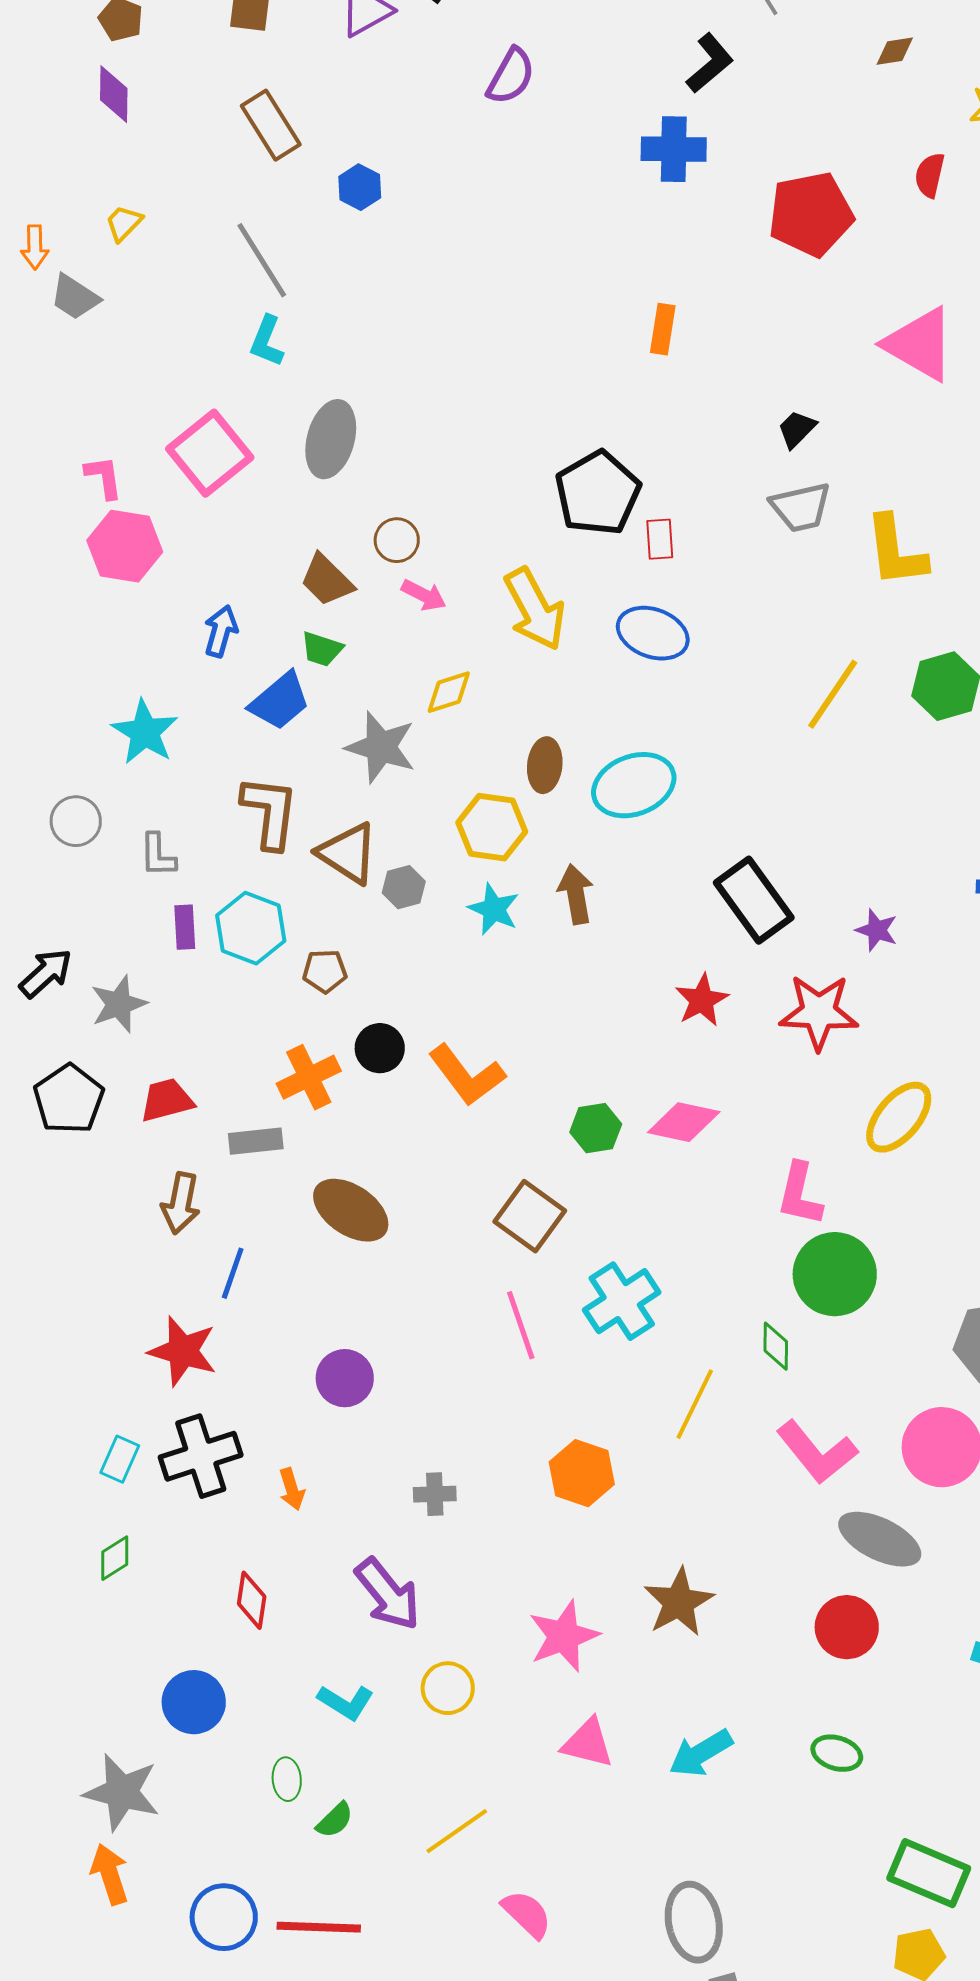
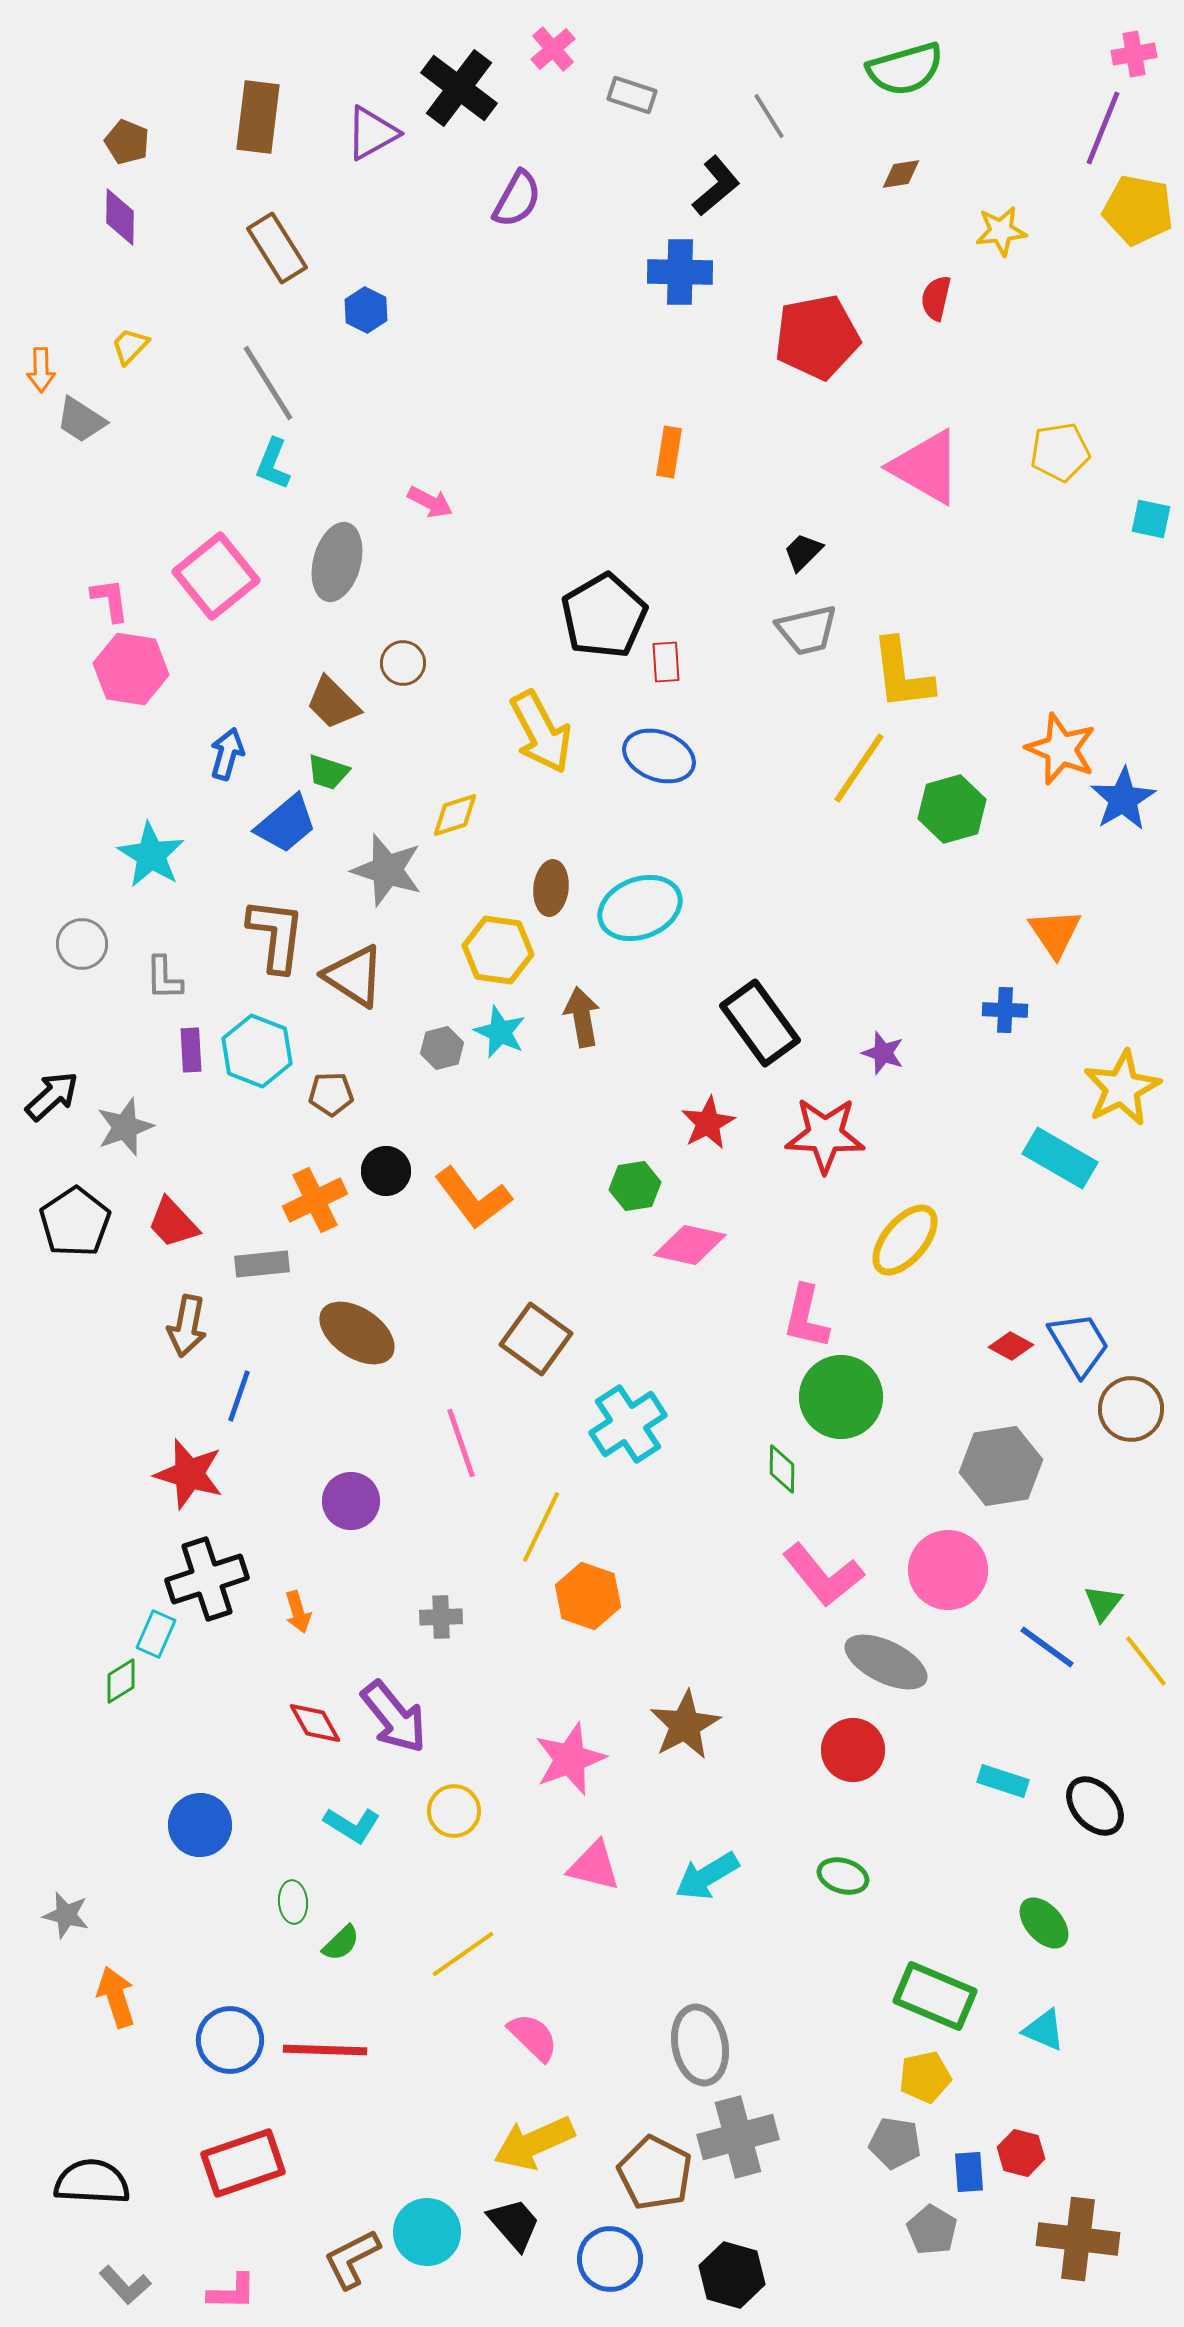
pink arrow: (424, 595) -> (430, 502), moved
yellow line: (833, 694) -> (859, 768), moved
gray hexagon: (404, 887) -> (442, 1048), moved
red trapezoid: (167, 1100) -> (173, 1223), turned -118
green hexagon: (596, 1128) -> (635, 1186), moved
pink line: (521, 1325) -> (461, 1443), moved
yellow line: (695, 1404) -> (541, 1527), moved
cyan rectangle: (120, 1459) -> (156, 1634), moved
red diamond: (252, 1600) -> (315, 1723), moved, turned -38
gray star: (122, 1792) -> (66, 1915), moved, size x0.6

